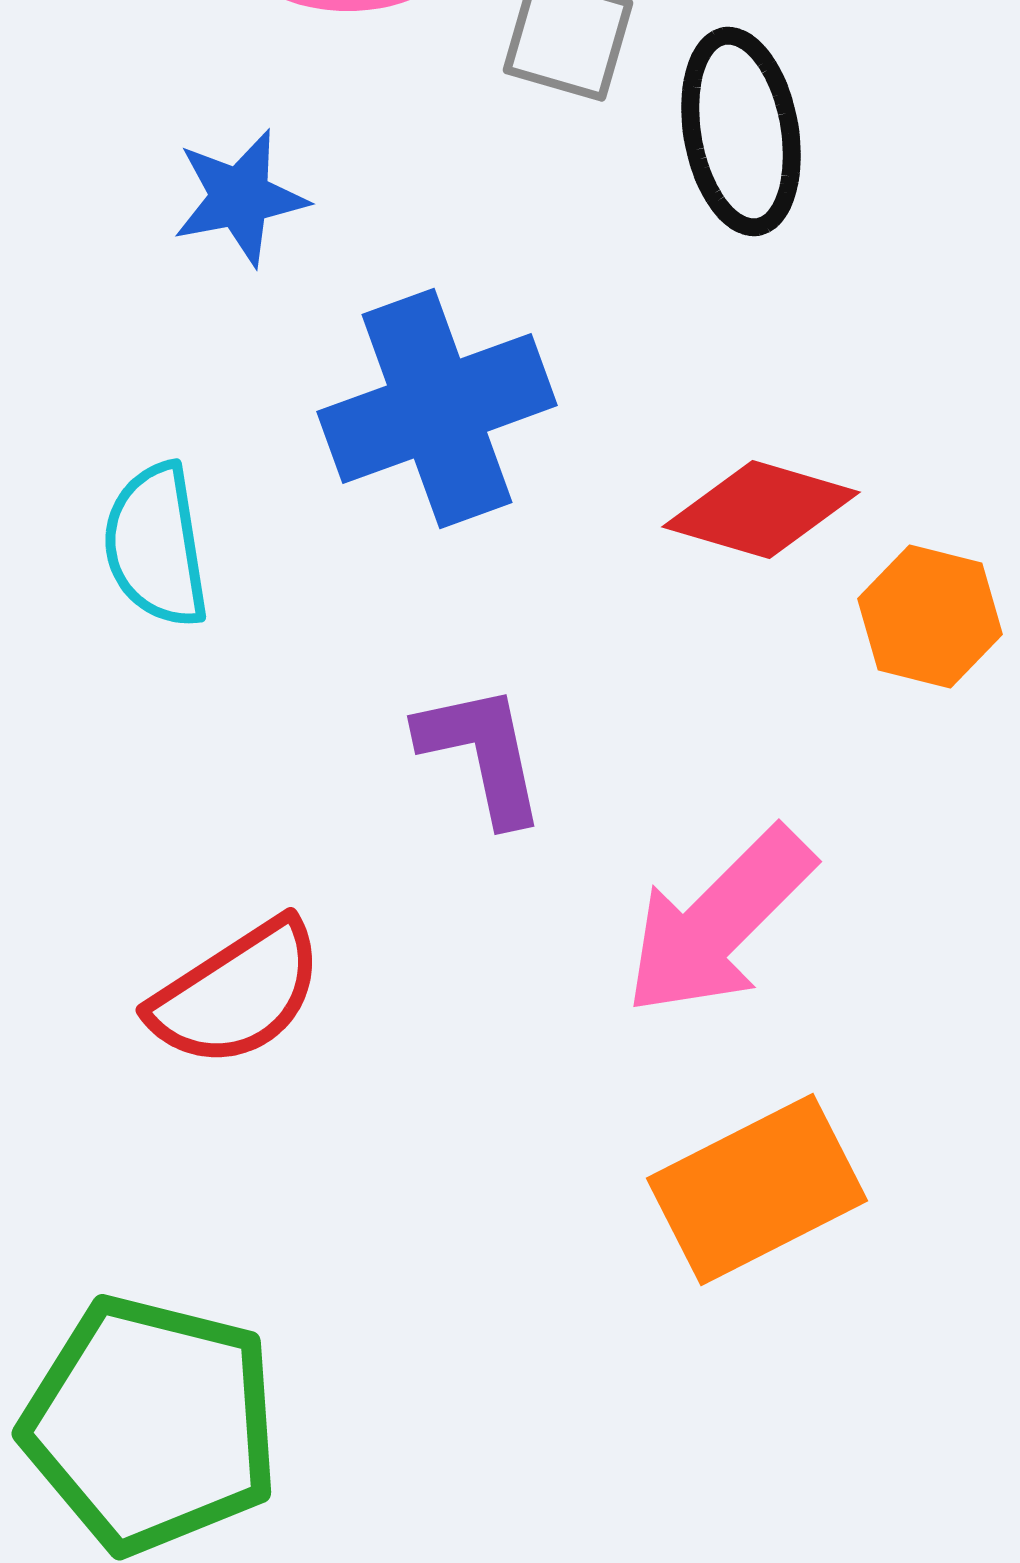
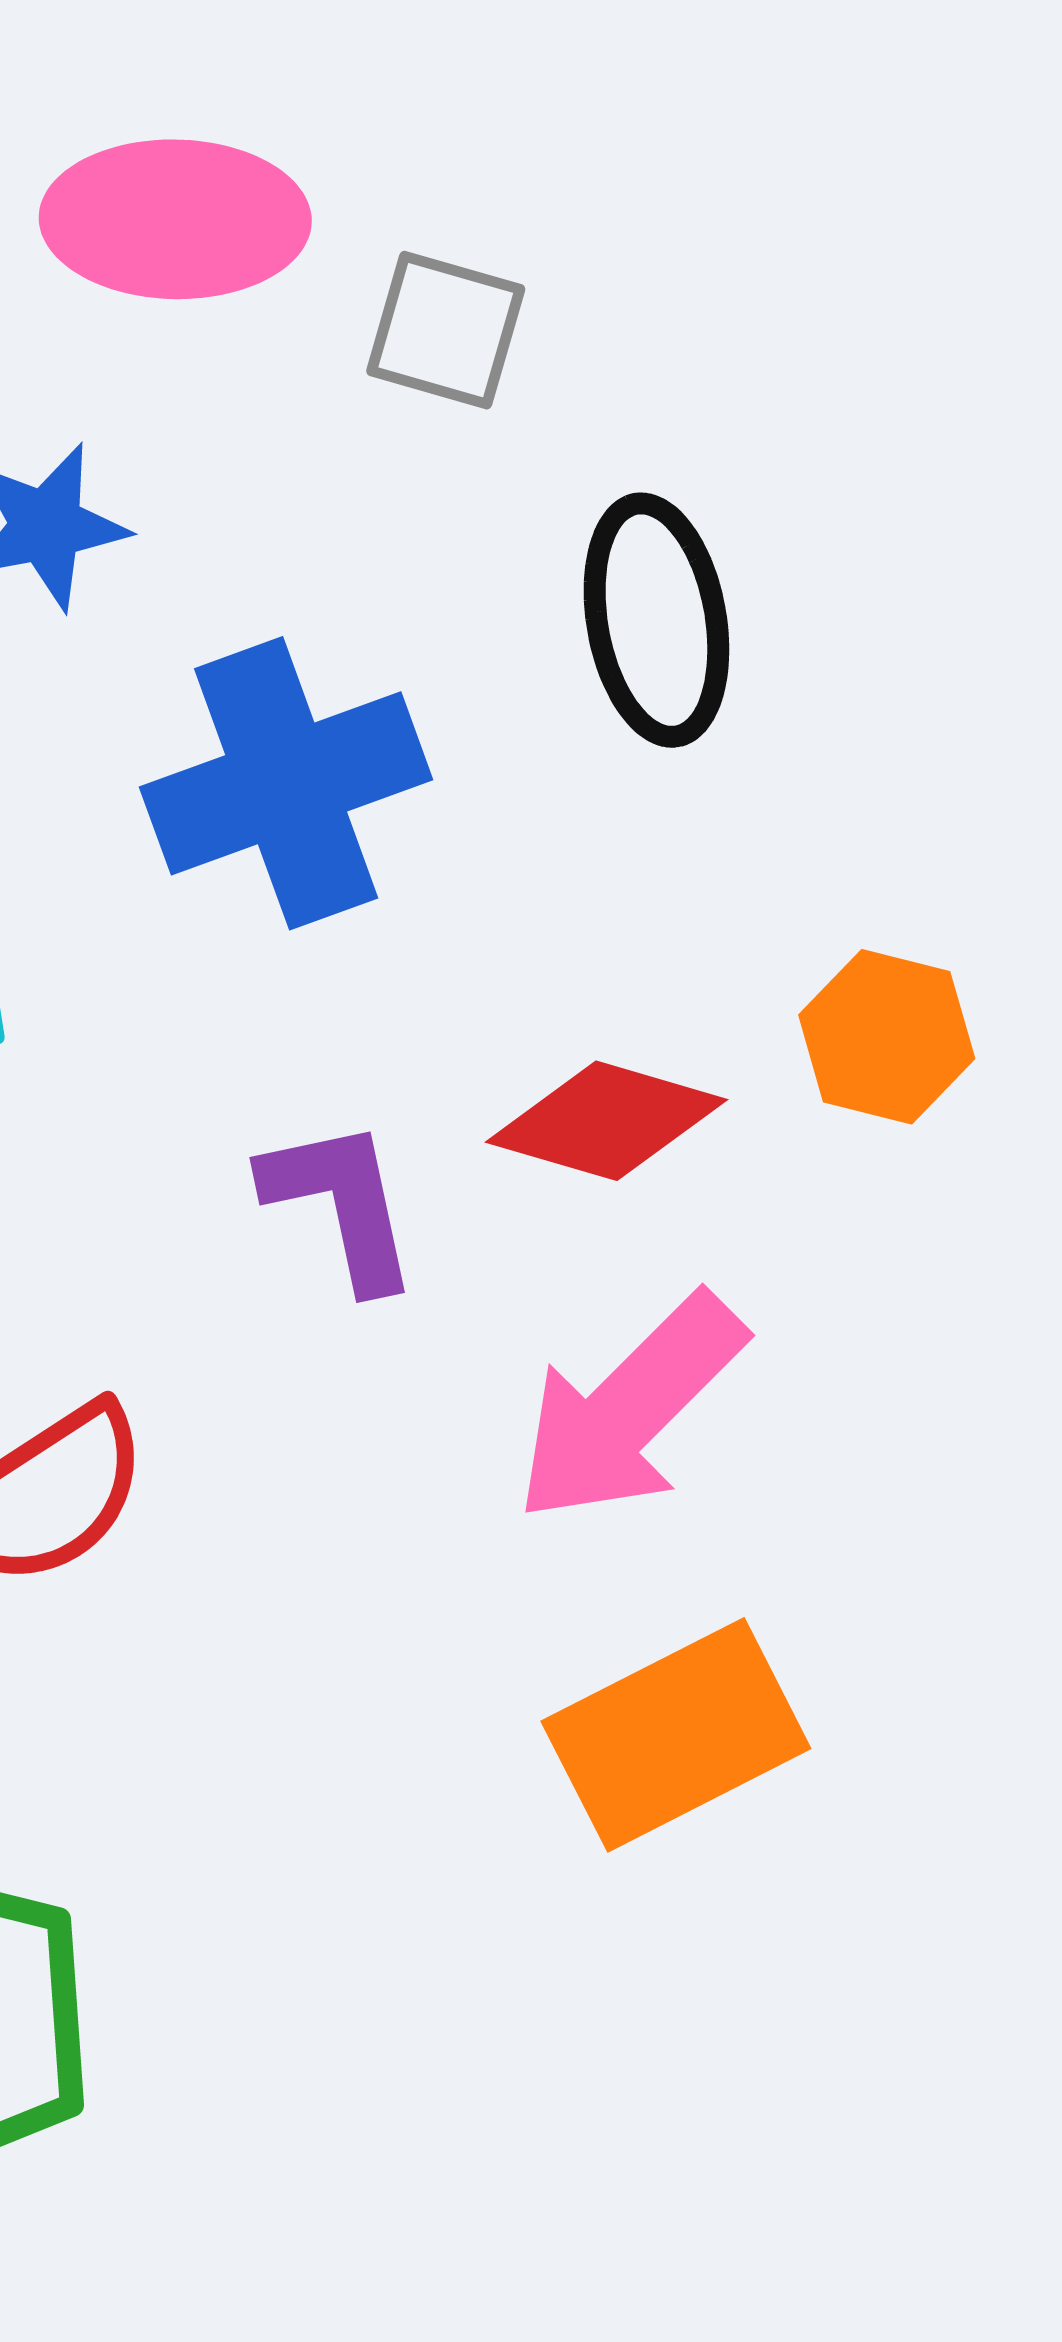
black ellipse: (741, 132) -> (656, 620), moved
red diamond: (761, 510) -> (607, 1121), moved

